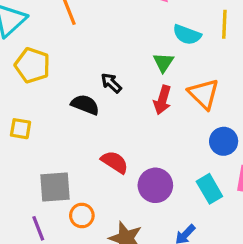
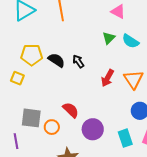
green triangle: (163, 62) -> (109, 38), moved
yellow pentagon: (32, 65) -> (32, 55), moved, turned -30
black semicircle: (85, 105) -> (56, 60), moved
orange circle: (82, 216) -> (52, 127), moved

